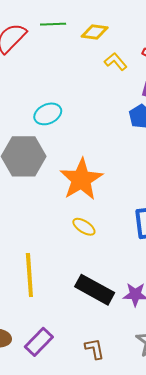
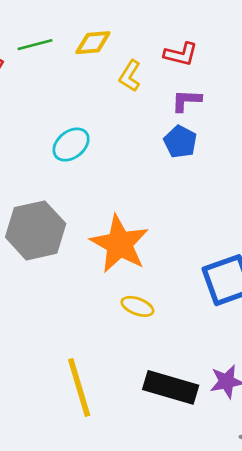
yellow L-shape: (116, 62) -> (130, 76), turned -95
cyan ellipse: (48, 114) -> (71, 145), moved

